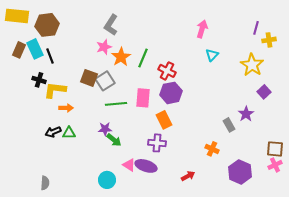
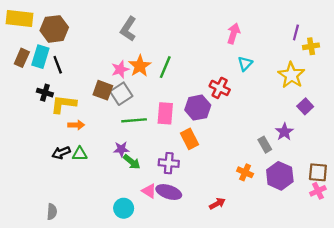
pink star: (104, 47) -> (120, 69), moved
cyan rectangle: (35, 49) -> (40, 57), turned 42
red cross: (167, 71) -> (220, 88), moved
purple cross: (157, 143) -> (169, 163), moved
purple hexagon: (240, 172) -> (280, 176), moved

